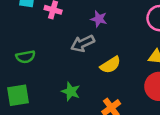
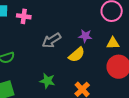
purple star: (99, 19) -> (85, 36), moved

